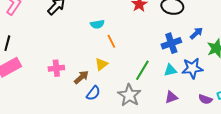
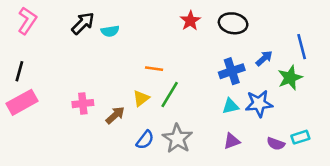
cyan semicircle: (97, 24) -> (110, 31), moved
orange line: (111, 41) -> (154, 69), turned -56
green line: (142, 70) -> (170, 95), moved
blue semicircle: (93, 93) -> (145, 140), moved

